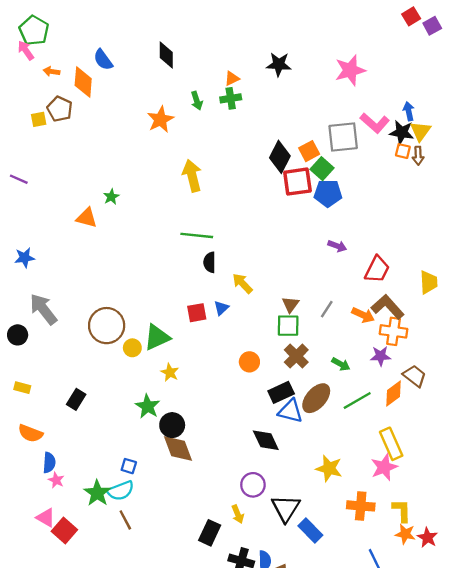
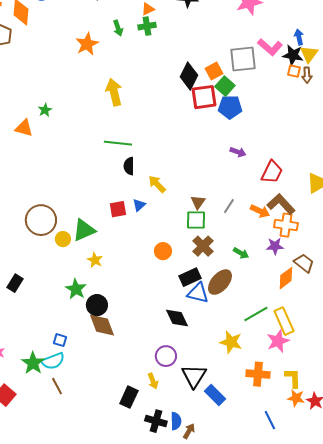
green line: (357, 401) -> (256, 314), moved

